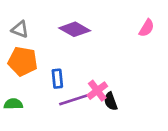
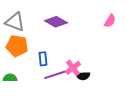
gray triangle: (20, 29) -> (15, 22), size x1.5
black semicircle: (111, 101) -> (83, 76), turned -72

